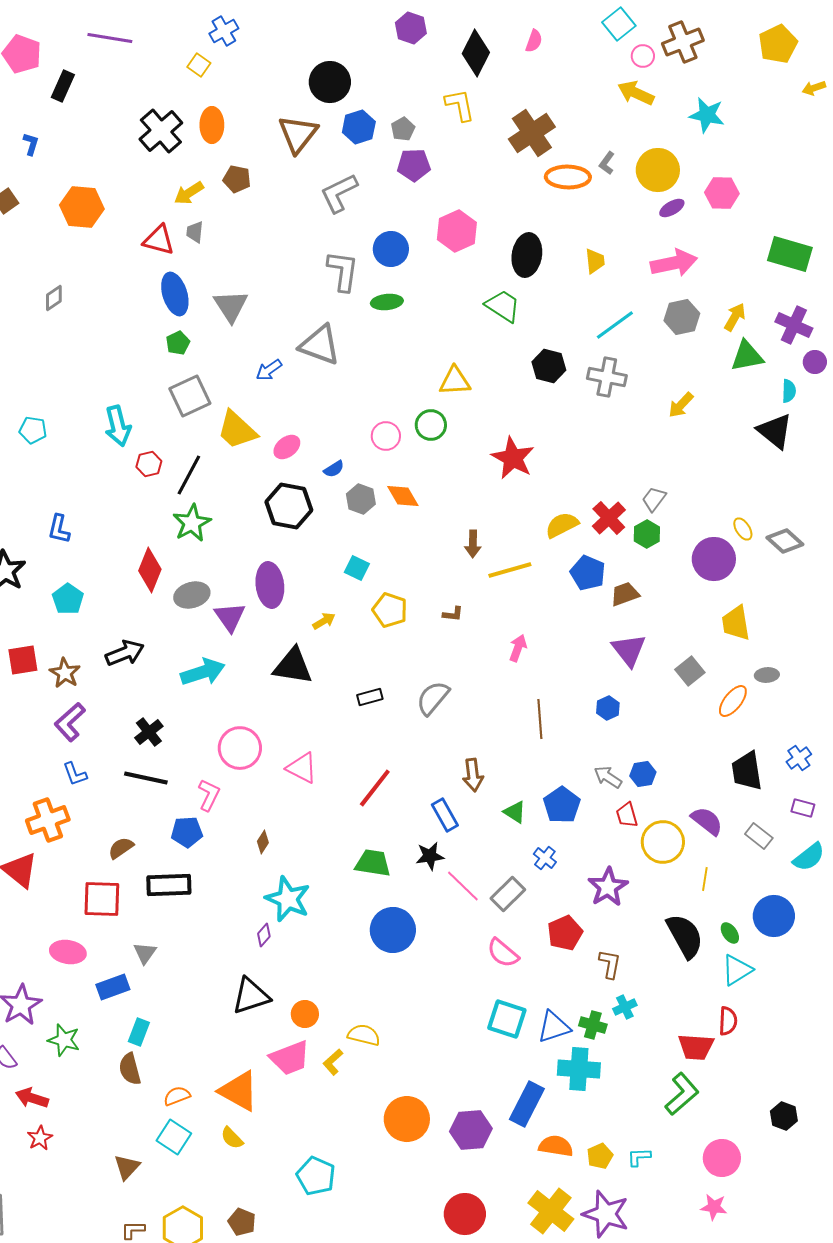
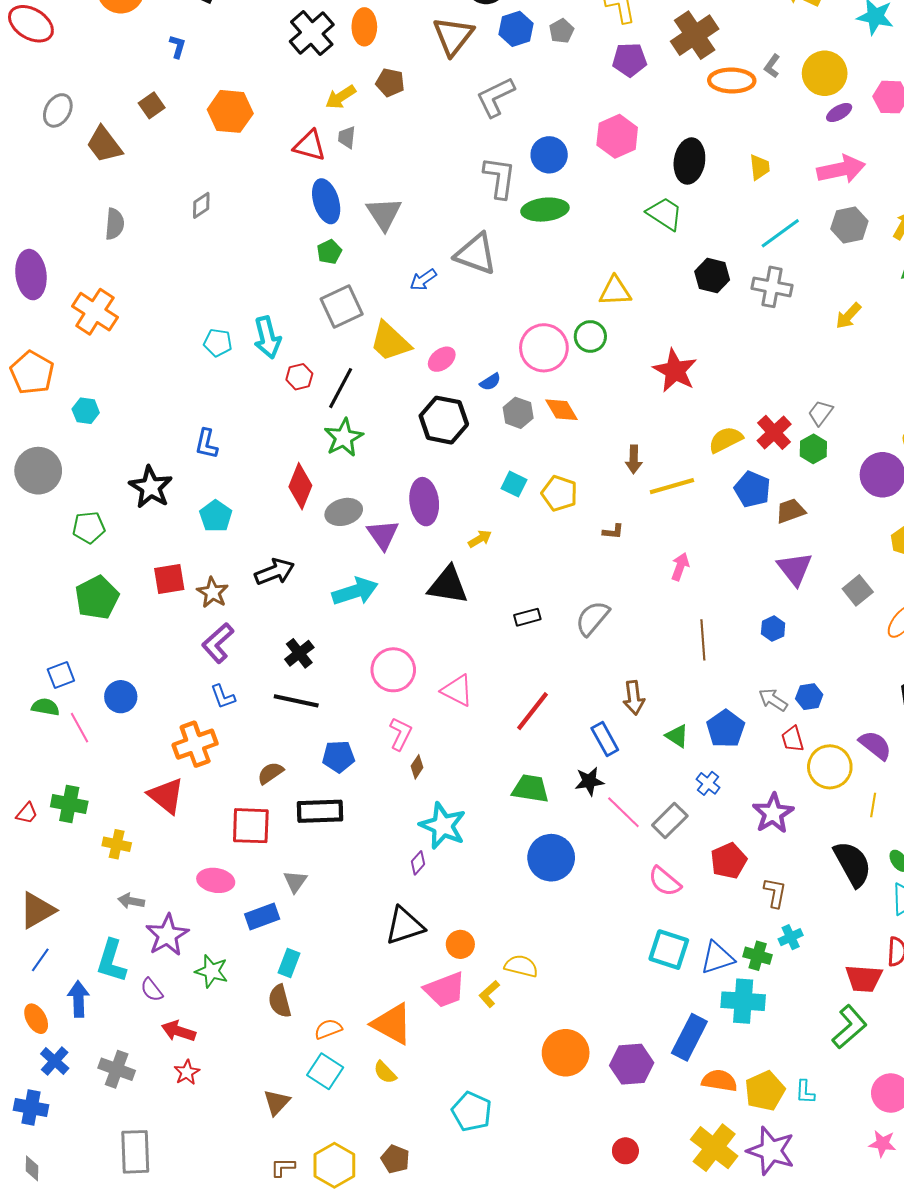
purple pentagon: (414, 165) -> (630, 60), moved
green ellipse: (387, 302) -> (545, 210), size x1.4
cyan pentagon: (33, 430) -> (218, 343), moved
pink circle: (386, 436) -> (544, 348), size x1.6
yellow pentagon: (390, 610) -> (559, 493), moved
pink L-shape: (209, 795) -> (400, 734), moved
yellow pentagon: (600, 1156) -> (765, 1091), size x1.5
cyan L-shape: (639, 1157) -> (805, 1092), turned -85
red circle: (465, 1214) -> (625, 1151), size x0.6

